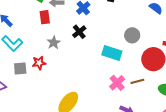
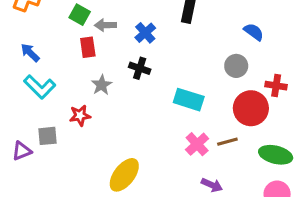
black cross: (79, 32) -> (140, 68), turned -32
gray circle: (132, 35) -> (236, 66), moved
gray square: (20, 69) -> (47, 136), moved

